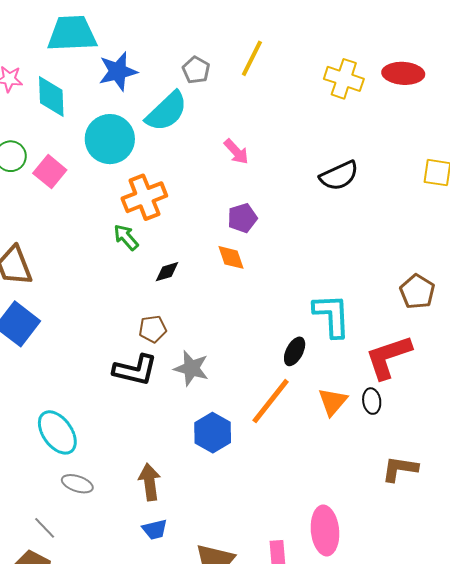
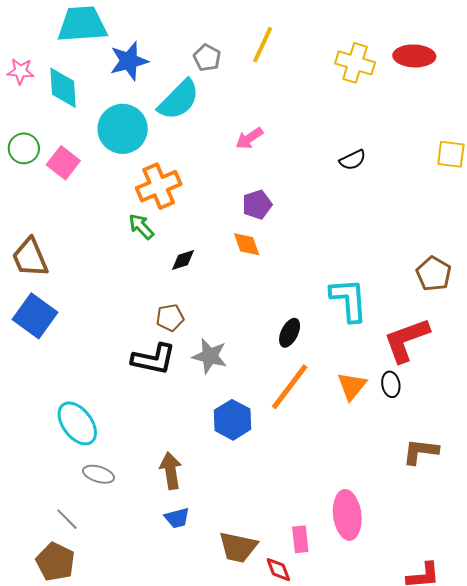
pink arrow: (236, 152) -> (249, 138), turned 100
black semicircle: (339, 176) -> (353, 160), size x0.7
black ellipse: (295, 351) -> (290, 333), moved

